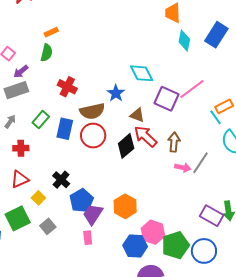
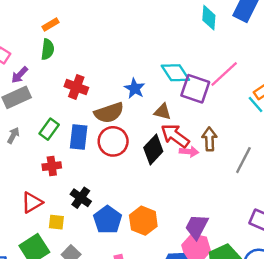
cyan diamond: (142, 73) -> (175, 73), moved
red cross: (21, 148) -> (52, 166), moved
pink arrow: (183, 167) -> (189, 152), moved
yellow square: (38, 198) -> (56, 222), turned -32
orange hexagon: (125, 206) -> (143, 221), moved
purple trapezoid: (93, 214) -> (197, 227), moved

